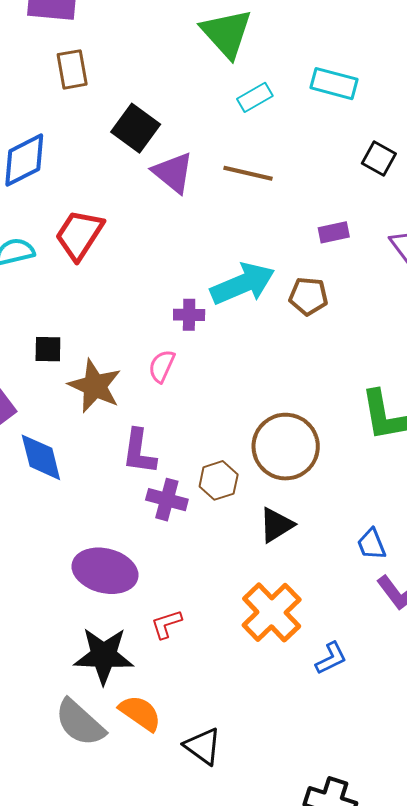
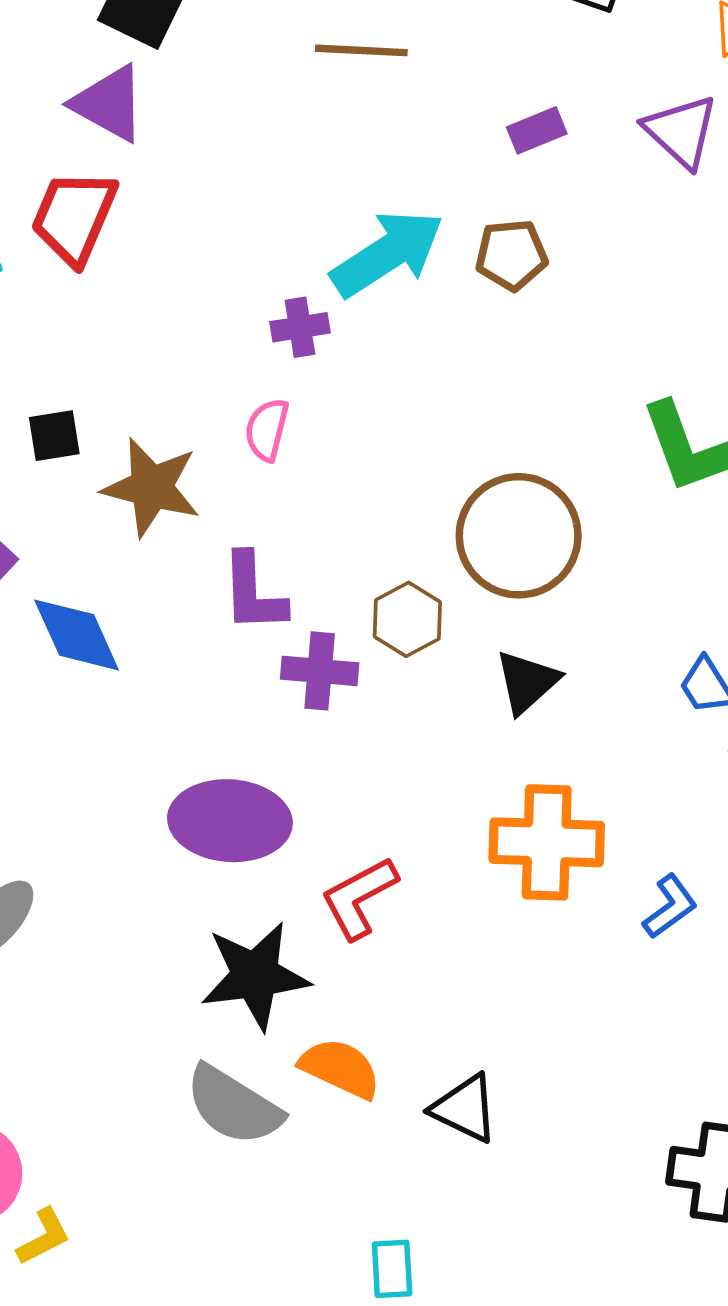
purple triangle: (173, 173) -> (109, 103), moved
orange cross: (272, 612) -> (547, 842), turned -34
red L-shape: (166, 624) -> (359, 898), size x1.4

